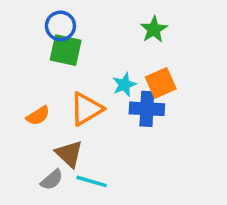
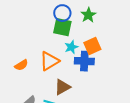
blue circle: (60, 26) -> (62, 13), moved
green square: (66, 50) -> (62, 27), moved
brown triangle: (69, 154) -> (62, 87), moved, turned 48

